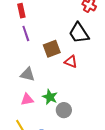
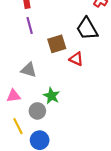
pink triangle: (27, 99) -> (14, 96), moved
gray circle: (64, 110) -> (37, 111), moved

